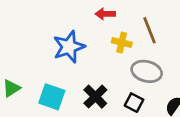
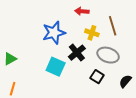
cyan square: (52, 97) -> (56, 67), moved
black cross: (95, 97) -> (77, 53), moved

